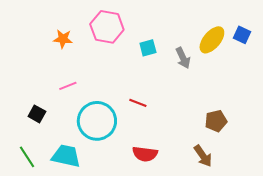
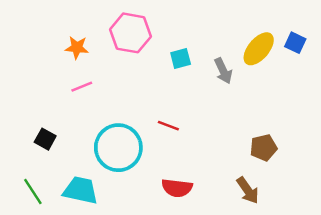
pink line: (68, 86) -> (82, 87), moved

